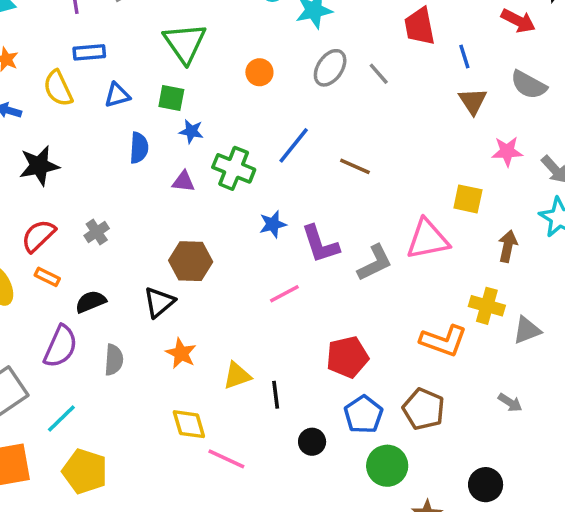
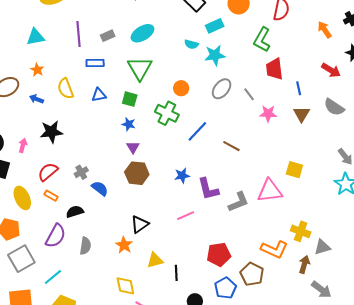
blue rectangle: (89, 52) -> (95, 63), moved
blue star: (191, 131) -> (129, 124), moved
blue semicircle: (139, 148) -> (100, 188), moved, turned -60
pink star: (507, 151) -> (268, 114), moved
green cross: (234, 168) -> (167, 113), moved
purple triangle: (183, 182) -> (133, 147), turned 48
brown arrow: (508, 246) -> (304, 264), moved
brown hexagon: (191, 261) -> (137, 173), moved
black triangle: (159, 302) -> (140, 224), moved
gray arrow: (510, 403) -> (321, 290), moved, size x1.5
brown pentagon: (424, 409) -> (252, 274), moved

